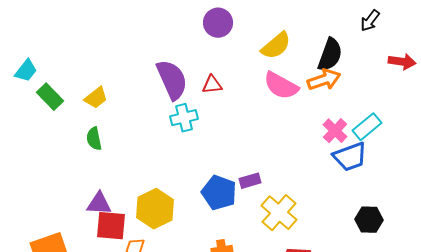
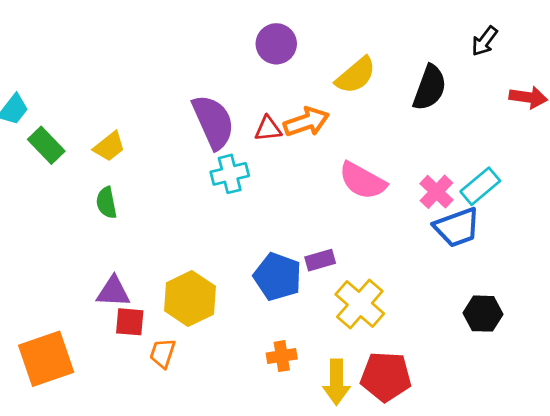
orange arrow: (324, 80) -> (306, 122), moved
pink semicircle: (281, 86) -> (363, 181), moved
red square: (111, 226) -> (130, 322), size x0.7

